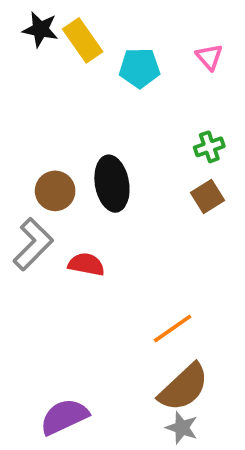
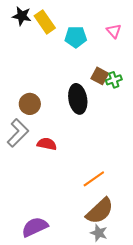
black ellipse: (112, 184) -> (78, 99), moved
brown square: (207, 196) -> (100, 76), moved, turned -30

